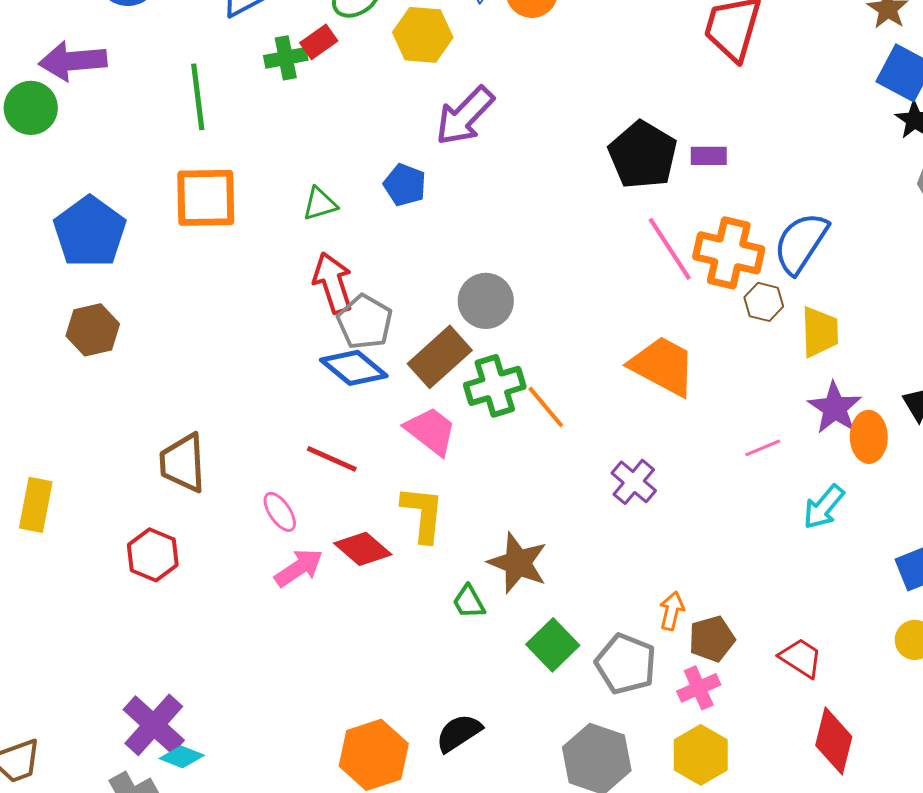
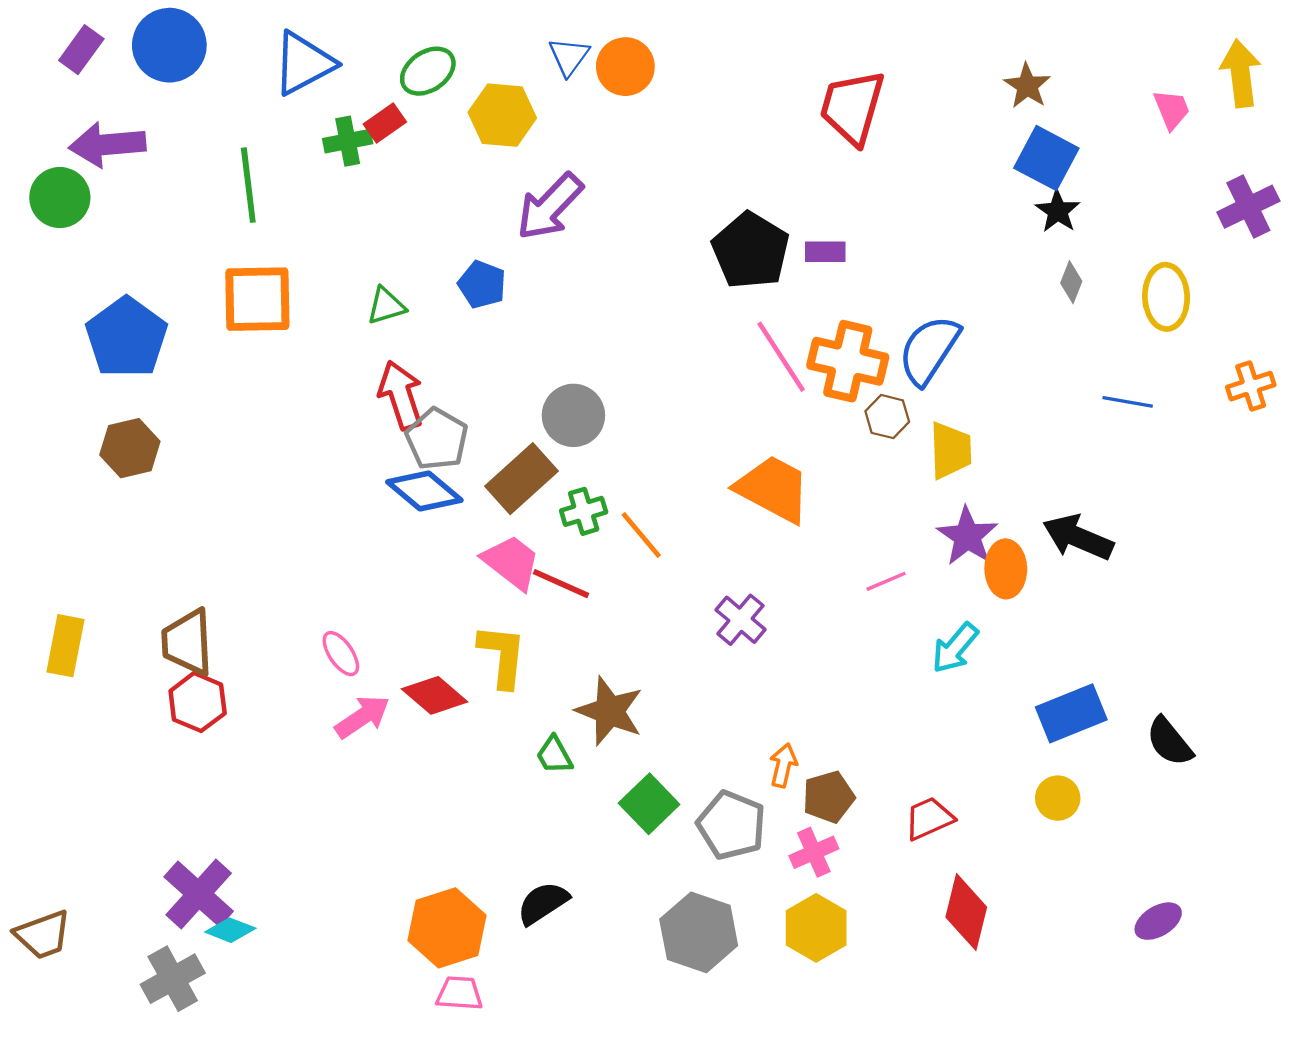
green cross: (495, 386) -> (584, 511), size x0.7
red line: (332, 459) -> (561, 584), moved
brown trapezoid: (183, 463) -> (187, 642), moved
red trapezoid: (801, 658) -> (929, 818), turned -57

